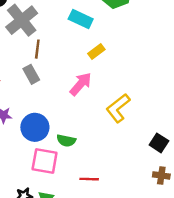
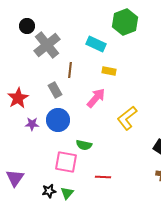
brown line: (37, 49) -> (70, 70), moved
yellow rectangle: (96, 51) -> (109, 71), turned 48
blue circle: (35, 127) -> (58, 120), moved

